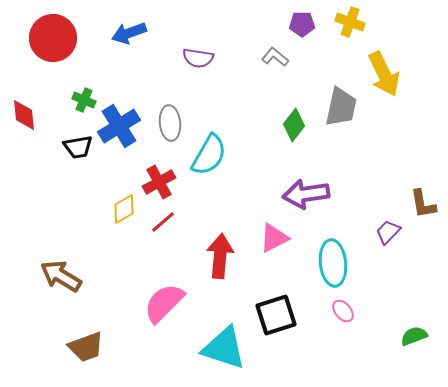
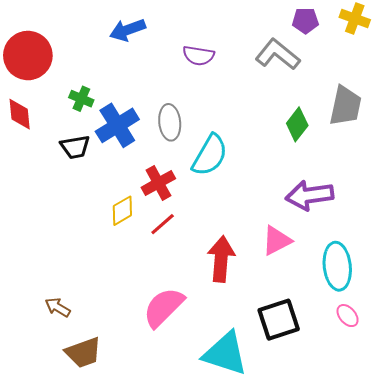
red circle: (53, 38) -> (28, 56), moved
gray L-shape: (275, 57) -> (278, 54), size x1.6
brown arrow: (61, 276) -> (58, 307), moved, size x0.6

